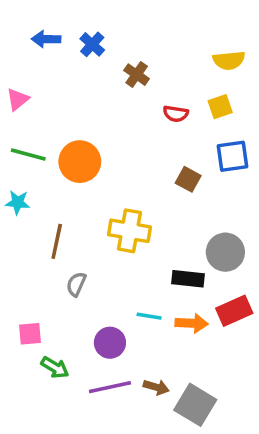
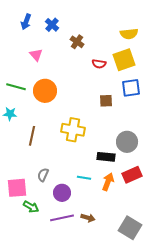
blue arrow: (46, 39) -> (26, 22), turned -70
pink triangle: (18, 99) -> (36, 55), moved, turned -32
yellow square: (220, 107) -> (124, 60), size x1.6
brown square: (188, 179) -> (106, 101), turned -32
gray semicircle: (76, 284) -> (43, 175), moved
orange arrow: (192, 323) -> (108, 182), turned -72
pink square: (30, 334) -> (17, 188), size x1.5
gray square: (195, 405) -> (130, 228), moved

